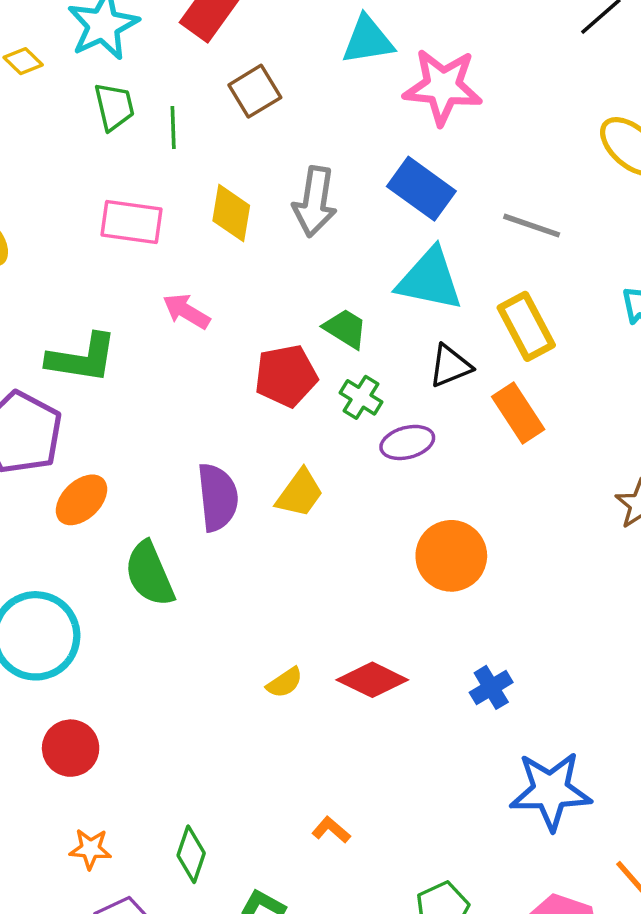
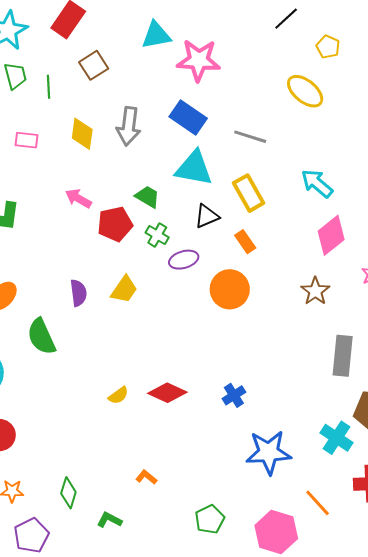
pink rectangle: (131, 222) -> (27, 140), size x0.7
pink arrow: (186, 311) -> (78, 198), moved
orange rectangle: (518, 413) -> (245, 242), size x0.7
purple semicircle: (218, 497) -> (78, 293), size x0.7
orange circle: (451, 556) -> (230, 289), moved

